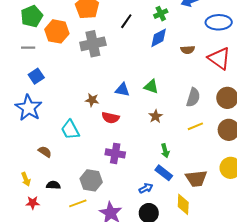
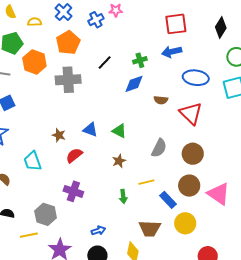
red semicircle: (110, 118) -> (74, 155), turned 120
yellow line: (195, 126) -> (146, 182), moved
blue rectangle: (164, 173) -> (168, 200), moved

